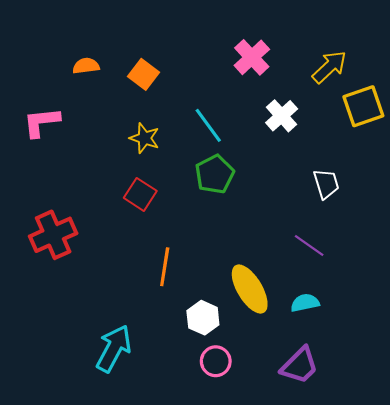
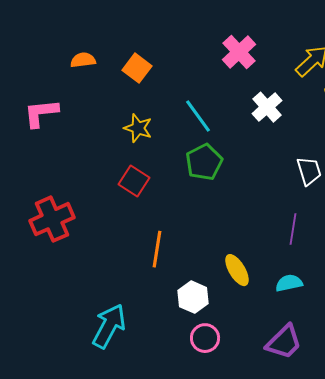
purple line: (309, 245) -> (293, 229), turned 64
yellow ellipse: (250, 289) -> (237, 270), size x0.7

